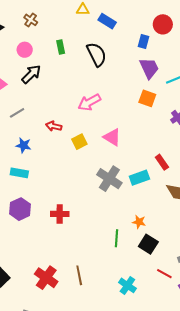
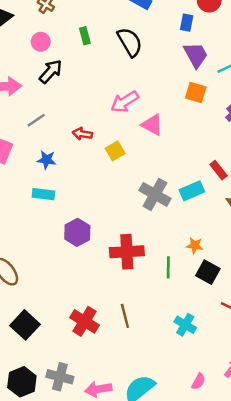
pink triangle: (112, 137) -> (152, 125), moved
purple hexagon: (20, 209) -> (77, 232), moved
red cross: (60, 214) -> (127, 252), moved, size x1.5

